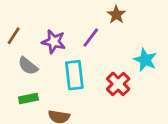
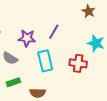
brown star: (116, 15) -> (89, 11), moved
red cross: (118, 84) -> (78, 63), turned -30

